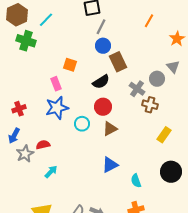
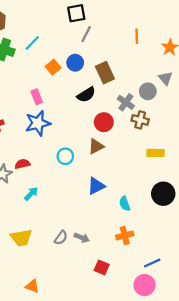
cyan line: (46, 20) -> (32, 43), moved
orange line: (149, 21) -> (137, 36), moved, turned -32
blue circle: (103, 46) -> (75, 63), moved
orange square: (70, 65) -> (53, 67), moved, turned 32
red circle: (103, 107) -> (104, 122), moved
cyan circle: (82, 124) -> (65, 156), moved
yellow rectangle: (164, 135) -> (156, 153), turned 56

